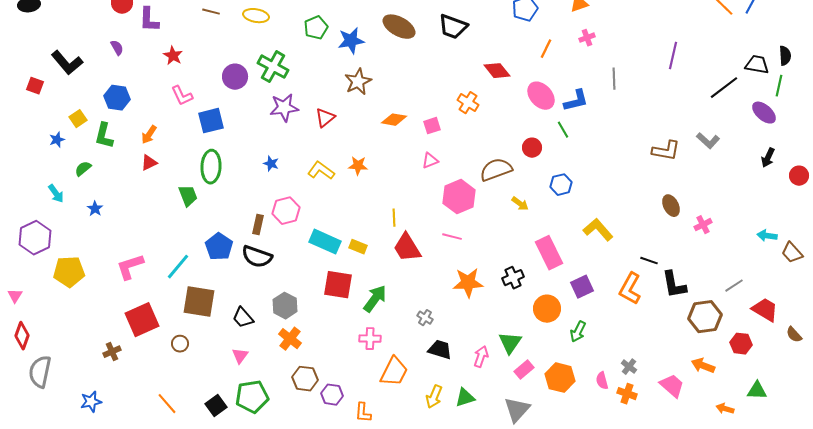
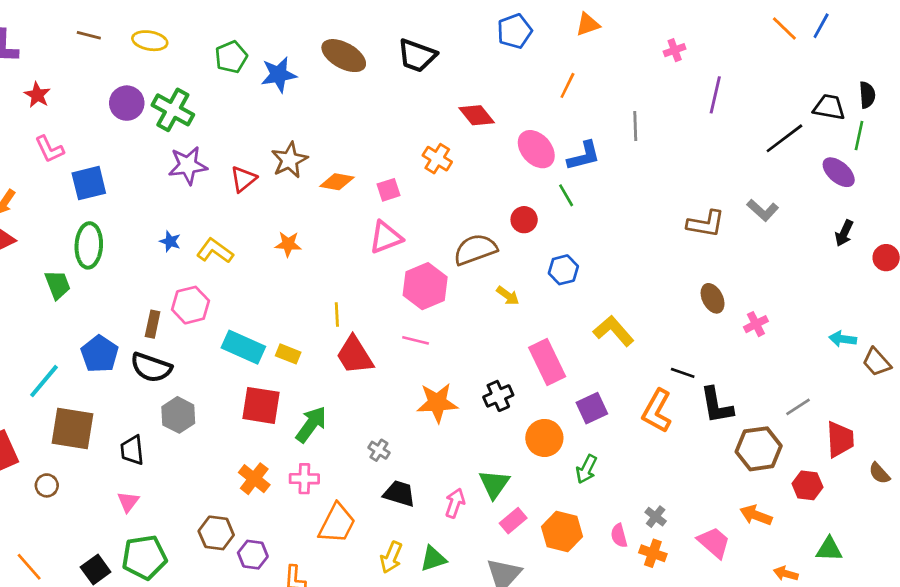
pink cross: (587, 38) -> (675, 50), moved
orange line: (546, 49) -> (567, 85), moved
purple circle: (235, 77) -> (127, 103), moved
brown star: (358, 82) -> (289, 160), moved
pink triangle: (430, 161) -> (386, 237), size x1.5
yellow L-shape: (321, 171) -> (215, 251), moved
gray hexagon: (285, 306) -> (178, 415), moved
red trapezoid: (765, 310) -> (840, 439), turned 56
black trapezoid: (243, 318) -> (132, 450), turned 35
orange cross: (290, 339) -> (254, 479), moved

